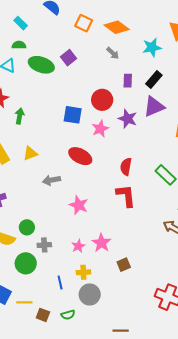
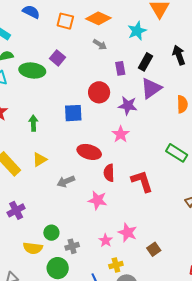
green arrow: (20, 116) -> (33, 123), moved
pink star: (100, 129) -> (121, 134), moved
red semicircle: (126, 167) -> (109, 173), moved

